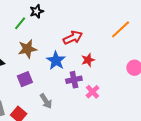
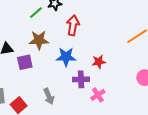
red arrow: (73, 38) -> (73, 25), moved, turned -66
blue star: (56, 61) -> (66, 57), turned 30
purple square: (25, 79) -> (25, 62), moved

